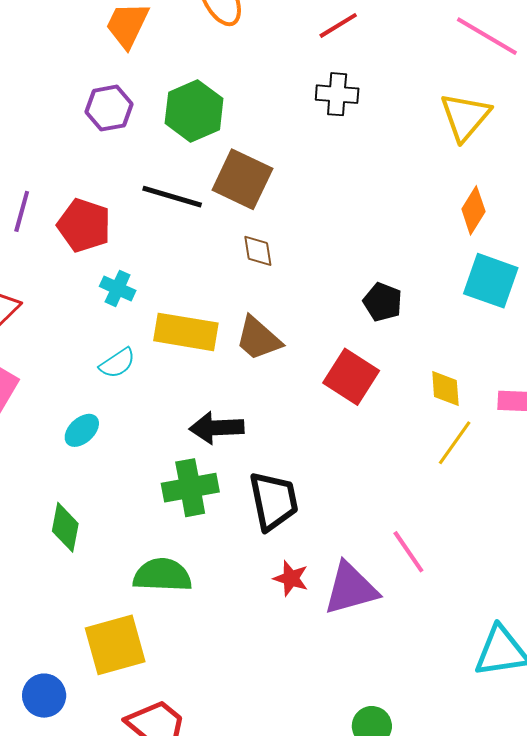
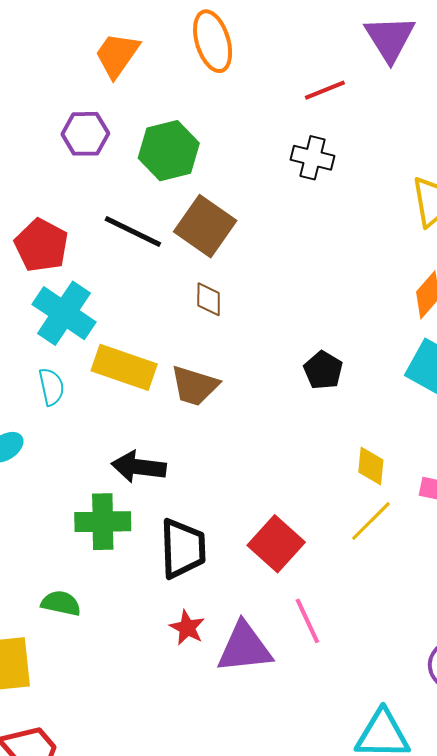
cyan cross: (118, 288) -> (64, 313), size x1.8
brown trapezoid: (258, 339) -> (195, 386), turned -34
cyan semicircle: (117, 363) -> (51, 387), turned -78
red square: (351, 377) -> (276, 544), moved
green semicircle: (162, 575) -> (61, 603), size x0.7

